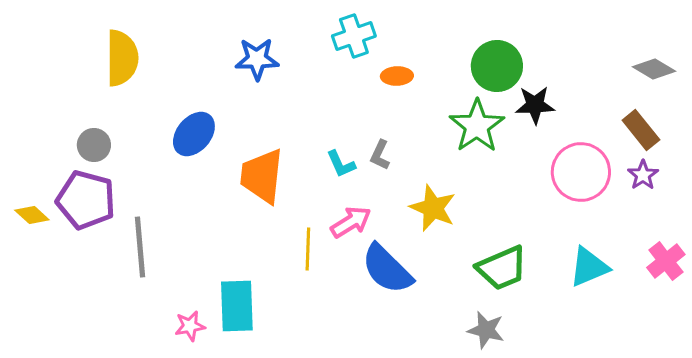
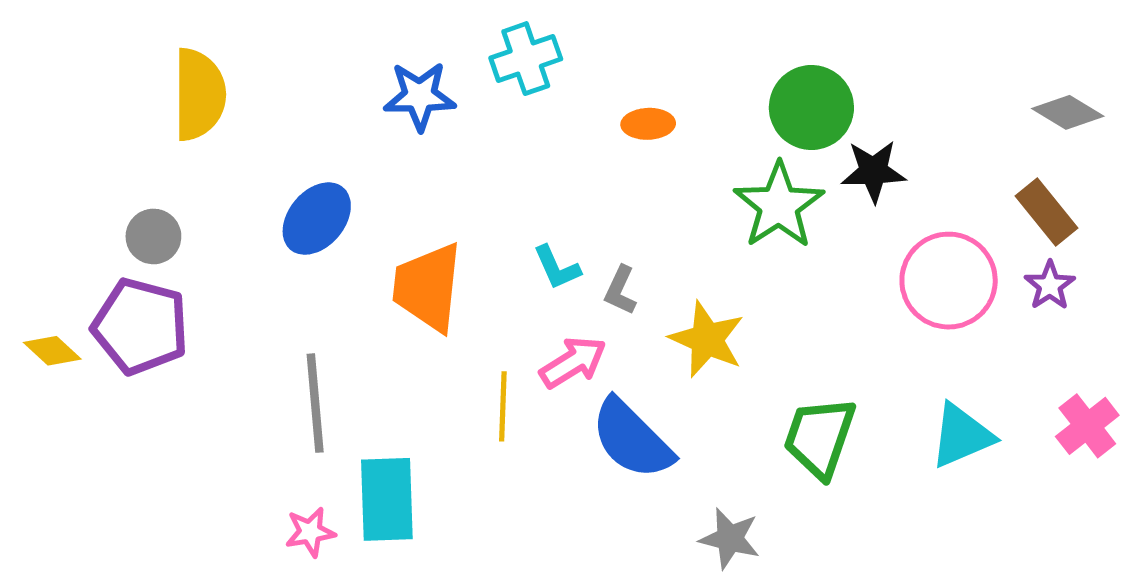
cyan cross: (354, 36) -> (526, 59), moved
gray L-shape: (380, 155) -> (620, 290), moved
gray line: (140, 247) -> (315, 403), moved
green trapezoid: (502, 268) -> (820, 437), turned 132
gray star: (486, 330) -> (730, 539), moved

